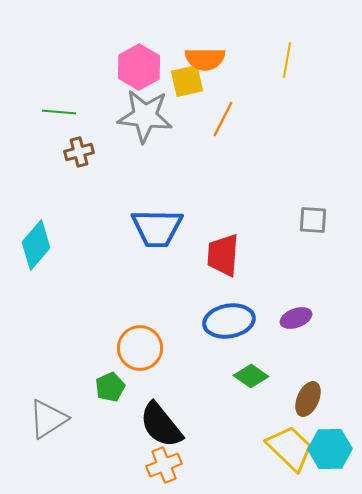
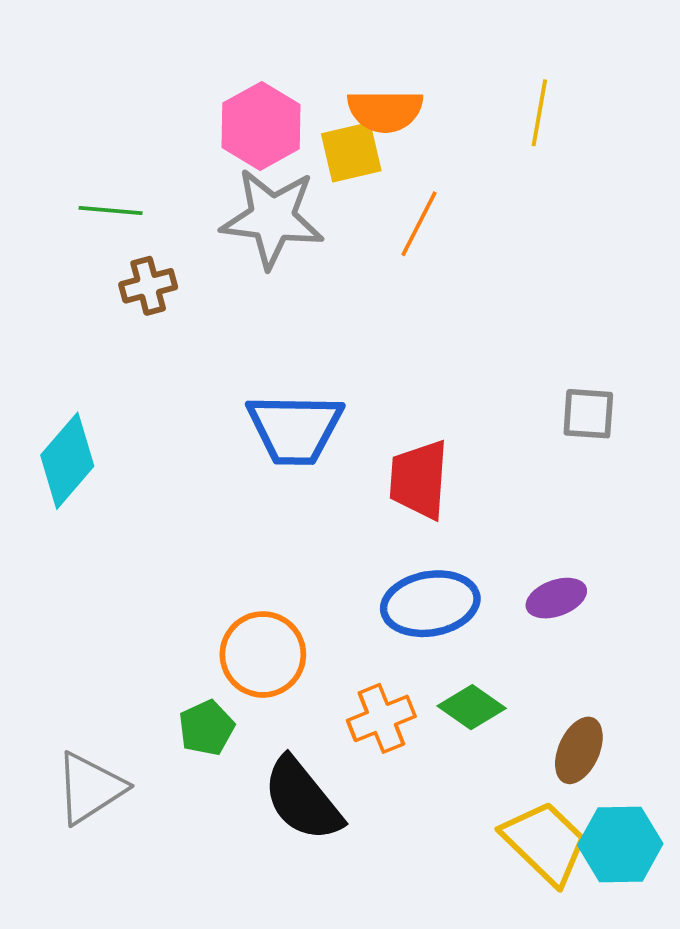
orange cross: (164, 465) -> (381, 718), moved

